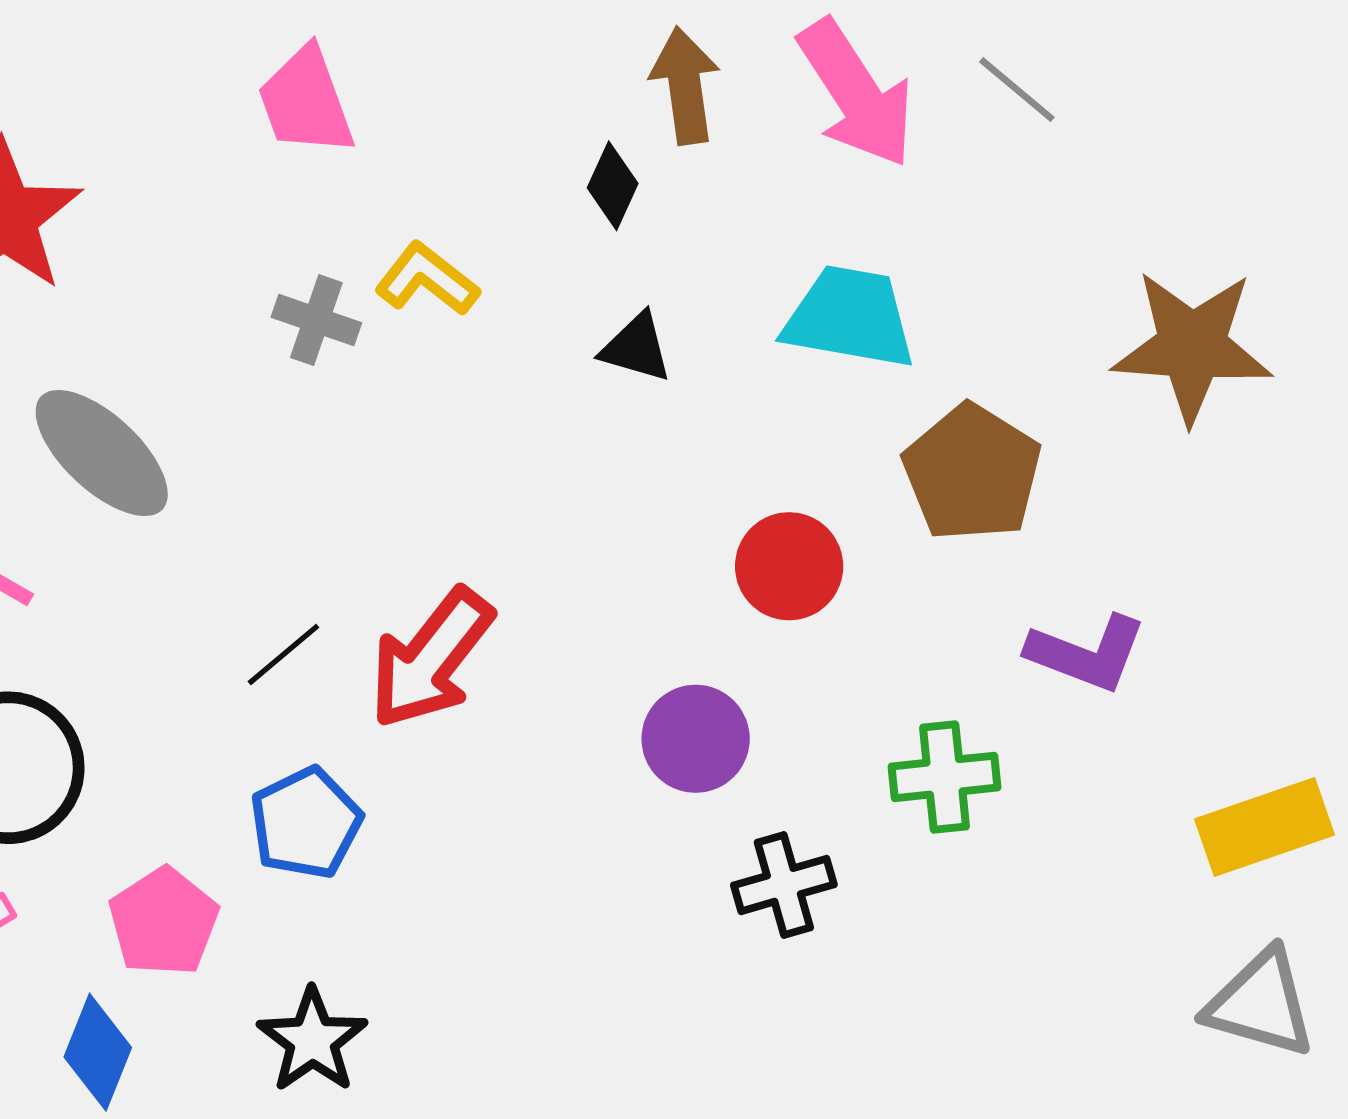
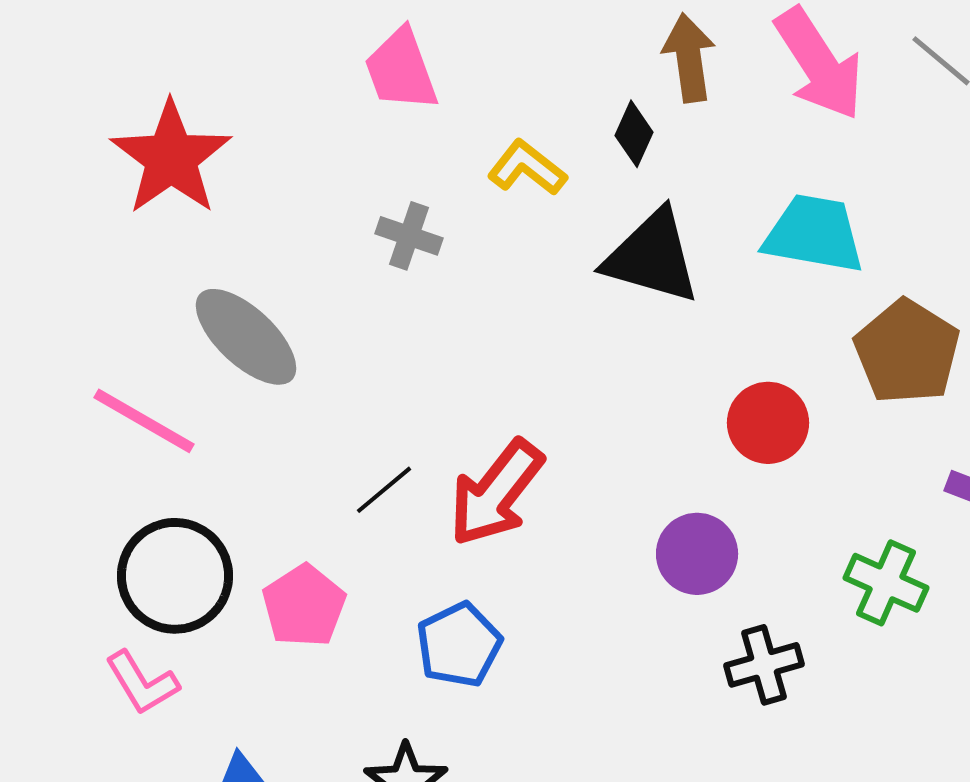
yellow L-shape: (427, 279) -> (527, 168), moved
black triangle: (636, 348) -> (652, 257), size x1.8
green cross: (944, 777) -> (886, 583), turned 30
blue pentagon: (306, 823) -> (459, 645), moved
pink pentagon: (164, 922) -> (304, 606), moved

